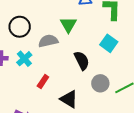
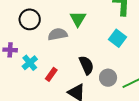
cyan cross: (24, 59) -> (30, 63), moved
black semicircle: (82, 61) -> (86, 65), moved

